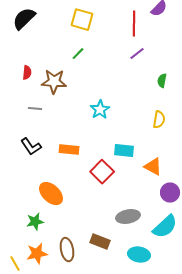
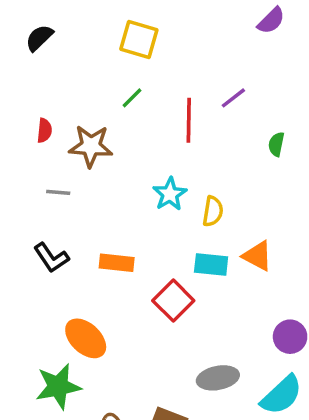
black semicircle: (24, 19) -> (39, 38), size x0.7
red line: (134, 24) -> (189, 120), moved
yellow semicircle: (159, 120) -> (213, 211), moved
orange triangle: (153, 167) -> (257, 256), moved
green star: (35, 222) -> (58, 386), size x1.5

